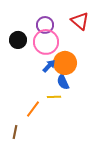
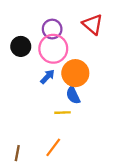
blue arrow: (49, 66) -> (47, 77), moved
orange line: (33, 109) -> (53, 147), moved

